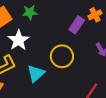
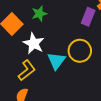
cyan triangle: (36, 73) -> (56, 61), moved

